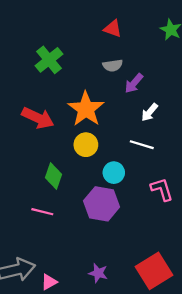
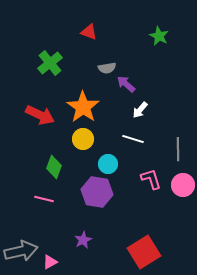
red triangle: (113, 29) -> (89, 32), moved
purple arrow: (134, 83) -> (126, 84), turned 90
purple star: (98, 273) -> (83, 240), moved, turned 30

